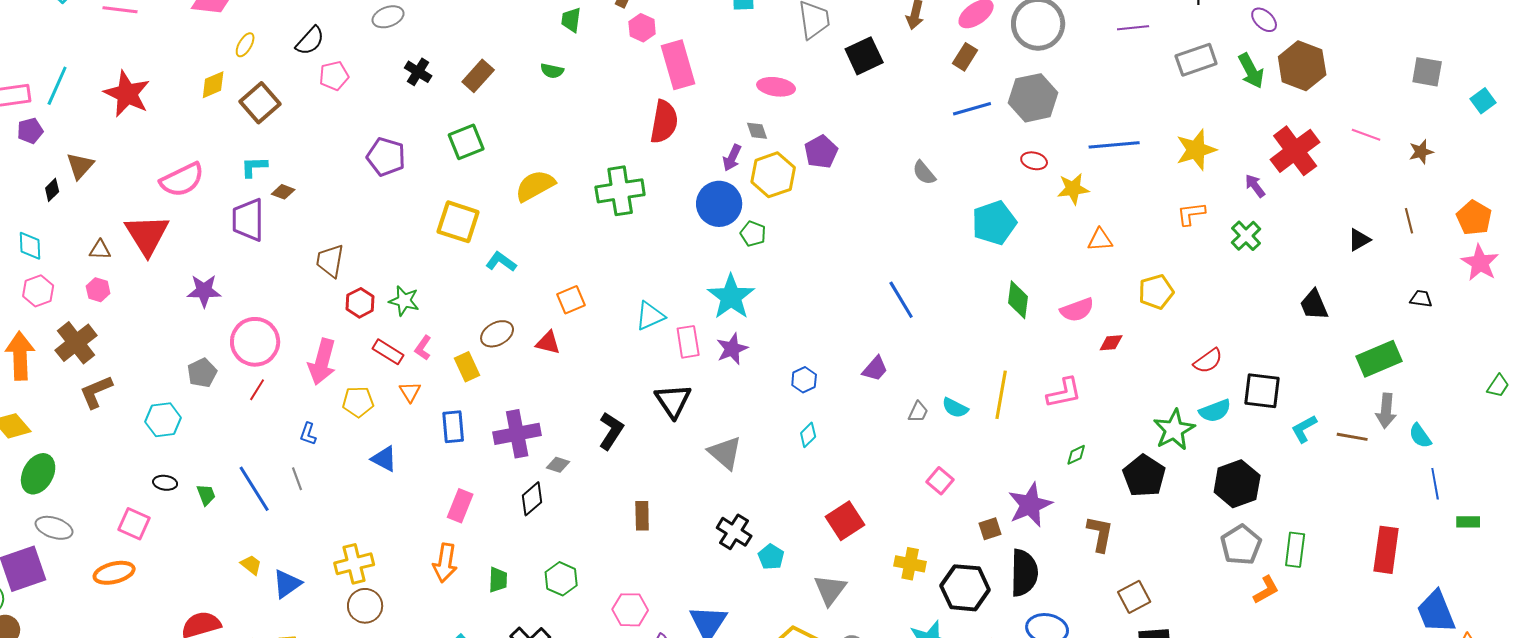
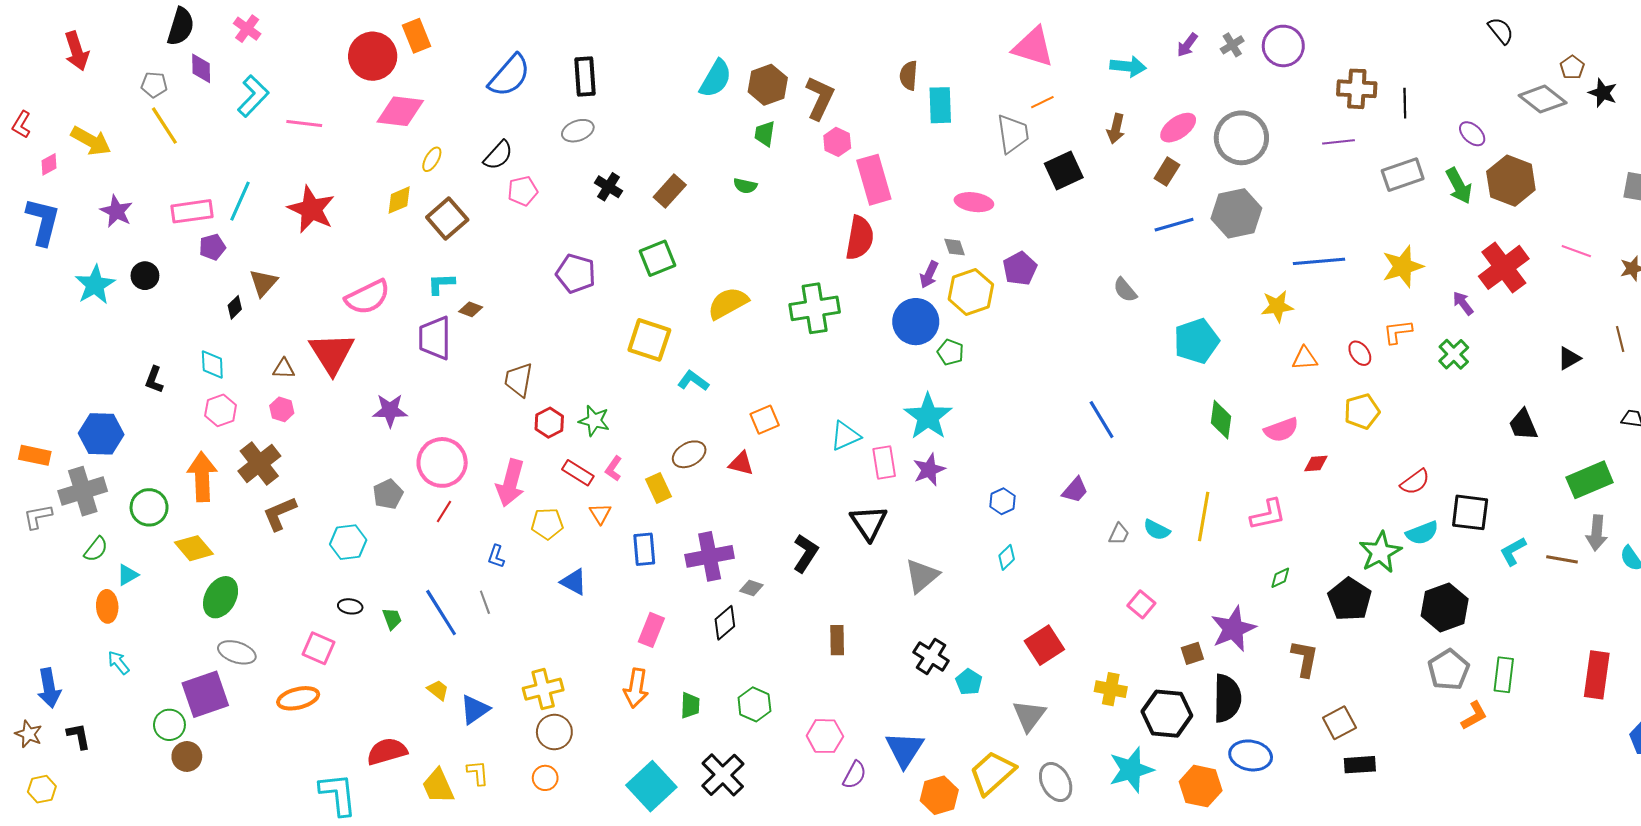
red ellipse: (1034, 161) -> (1360, 353), moved, turned 40
gray triangle: (725, 453) -> (922, 576), turned 39

